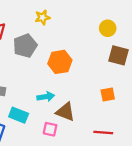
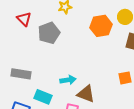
orange hexagon: (60, 62) -> (101, 26), moved

